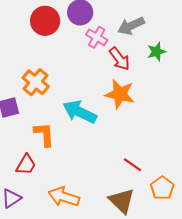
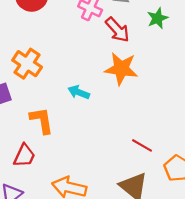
cyan arrow: (80, 112) -> (79, 92), size x0.6

